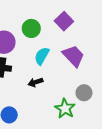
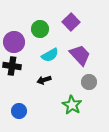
cyan semicircle: (42, 56) -> (50, 55), turned -150
gray circle: (84, 93) -> (89, 82), moved

